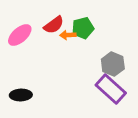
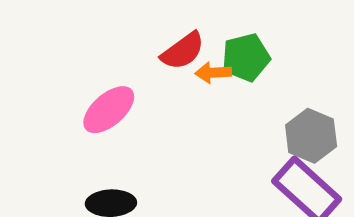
pink ellipse: (20, 35) -> (109, 110), moved

